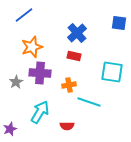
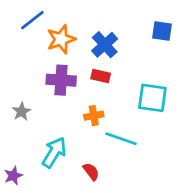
orange star: (32, 47) -> (61, 39), moved
purple cross: (40, 73) -> (61, 80), moved
red semicircle: (67, 126) -> (91, 172), turned -128

